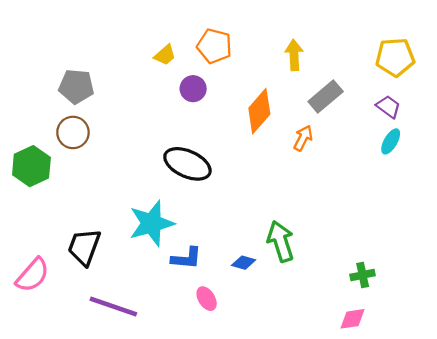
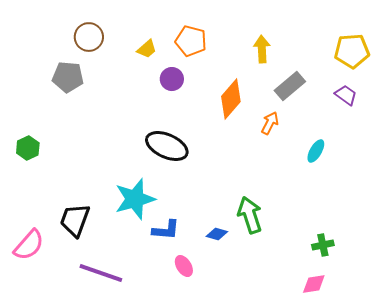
brown circle: (73, 132) -> (89, 37), moved
cyan ellipse: (391, 141) -> (316, 151), moved
green hexagon: (31, 166) -> (28, 148), size x0.7

